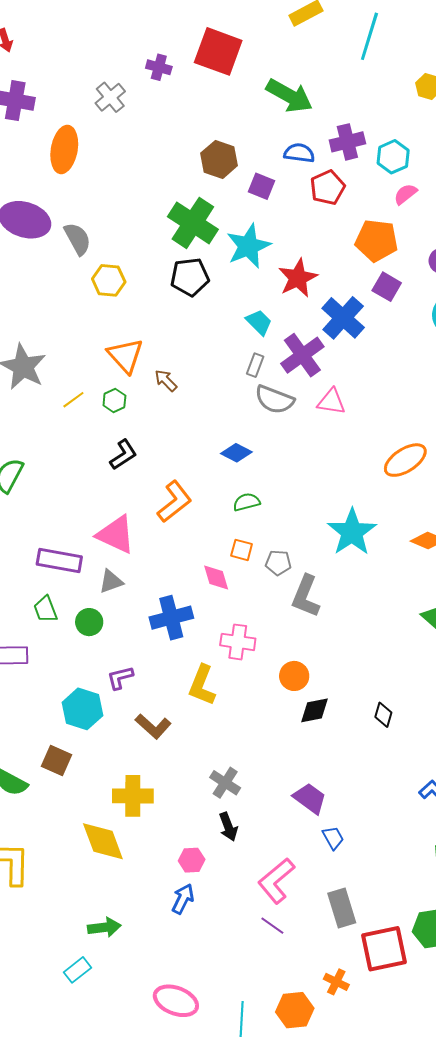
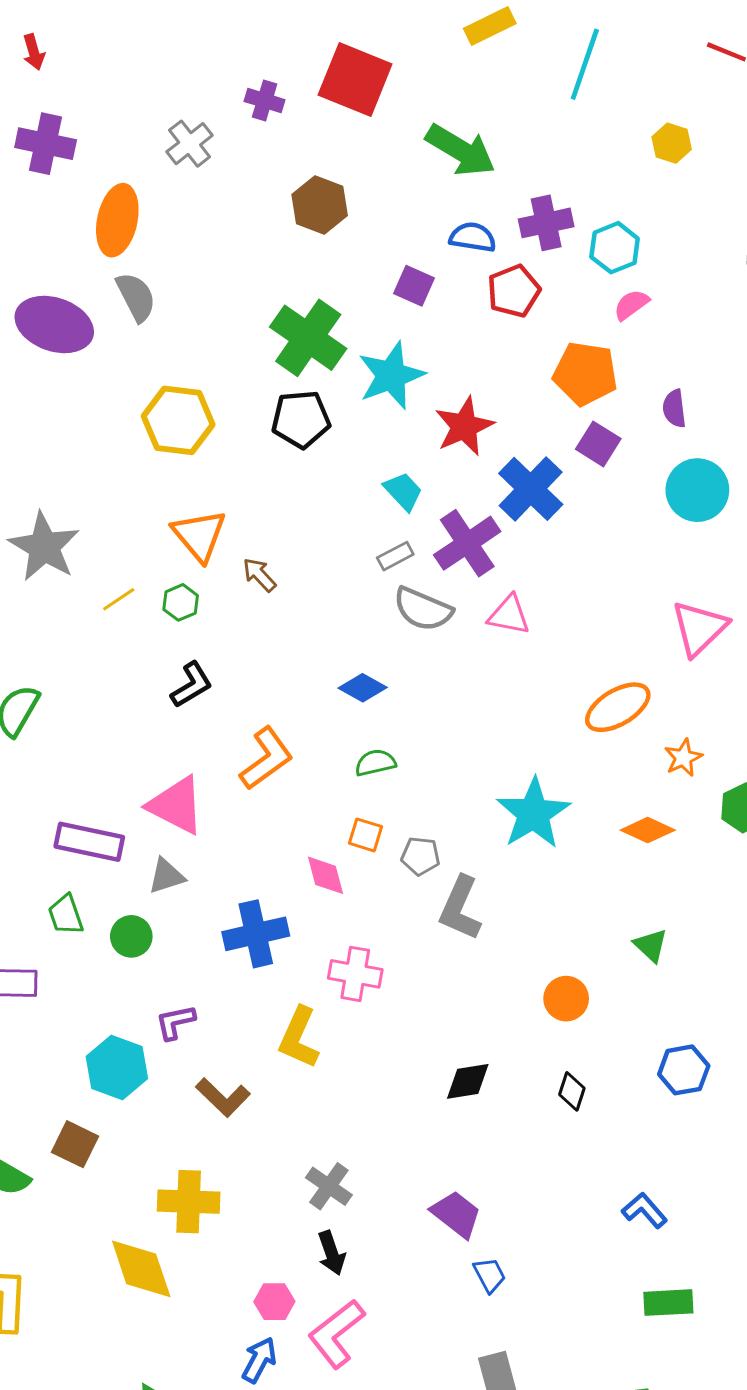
brown hexagon: (219, 159) -> (320, 205), moved
gray semicircle: (78, 239) -> (136, 297), moved
yellow hexagon: (109, 280) -> (178, 420), size x1.4
gray rectangle: (255, 365) -> (395, 556), turned 40
orange circle: (294, 676) -> (566, 999), moved
pink L-shape: (276, 881) -> (336, 1334), moved

